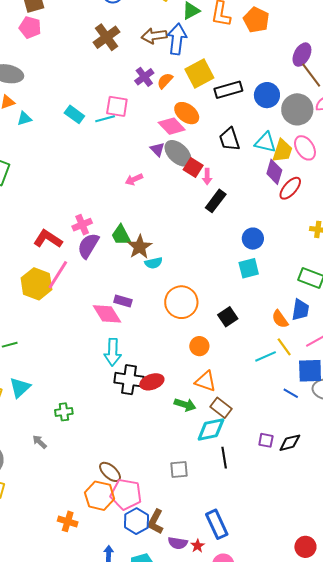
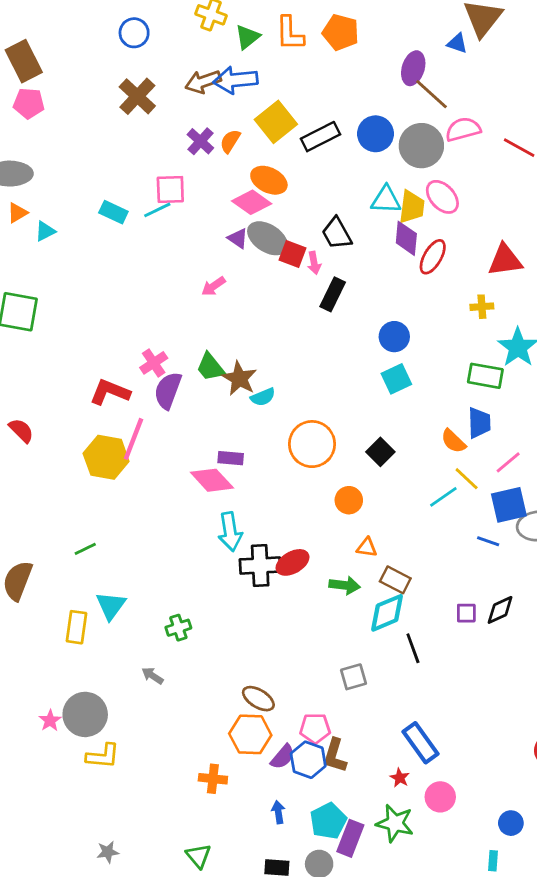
blue arrow: (177, 39) -> (236, 80), turned -92
black trapezoid: (229, 139) -> (337, 233), moved
orange triangle: (206, 381) -> (367, 547), size x0.7
pink pentagon: (126, 494) -> (315, 728), moved, size x0.7
purple semicircle: (178, 543) -> (283, 757), moved, turned -48

